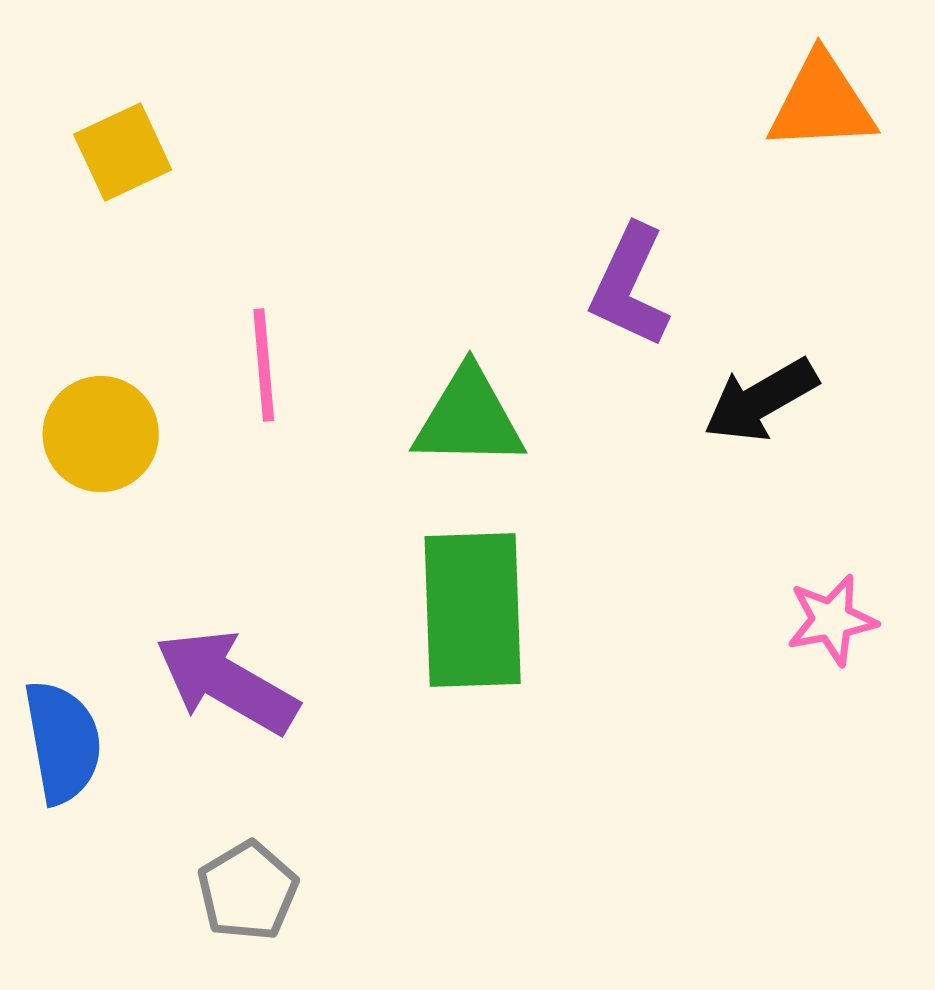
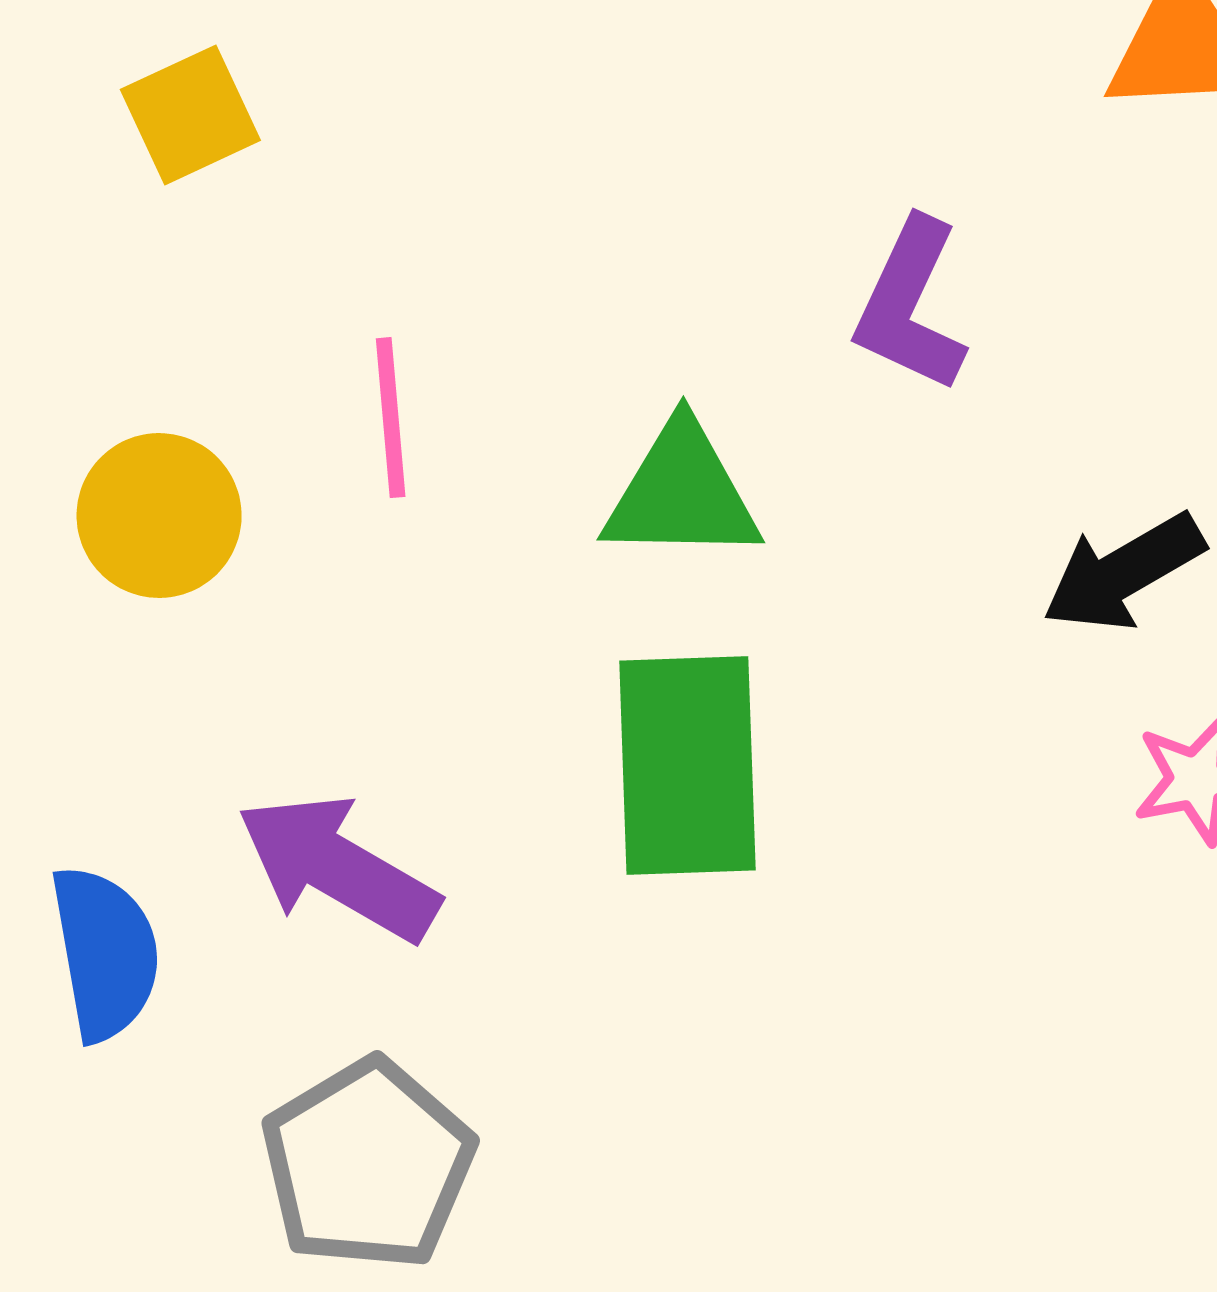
black arrow: (761, 400) -> (1123, 572), moved
gray pentagon: (248, 891) -> (368, 1165), size x1.5

